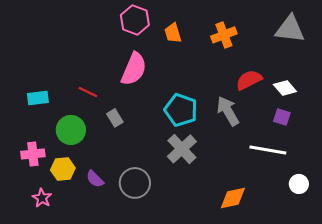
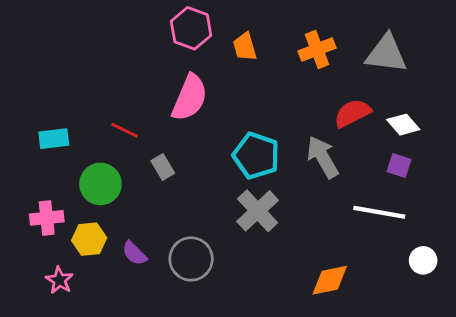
gray triangle: (290, 29) -> (386, 54), moved

